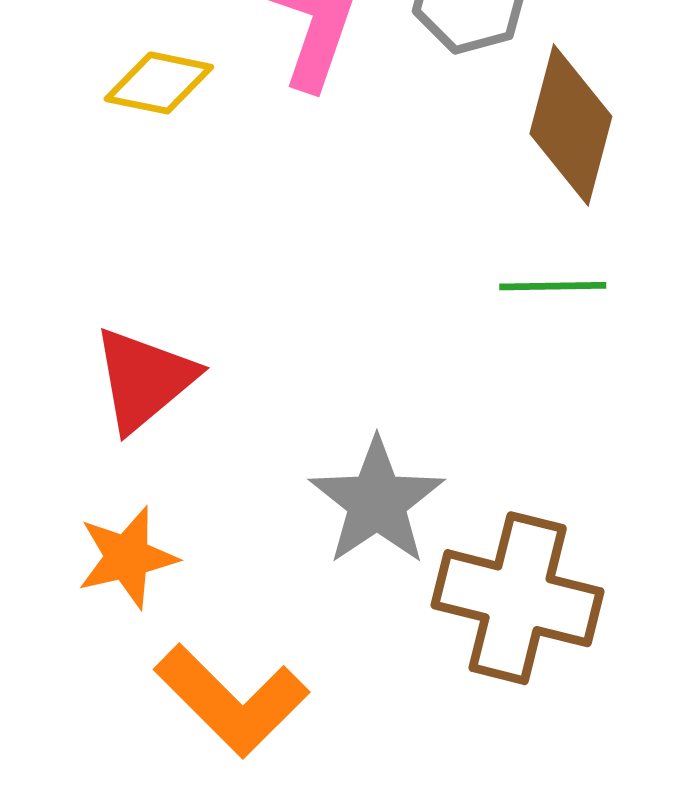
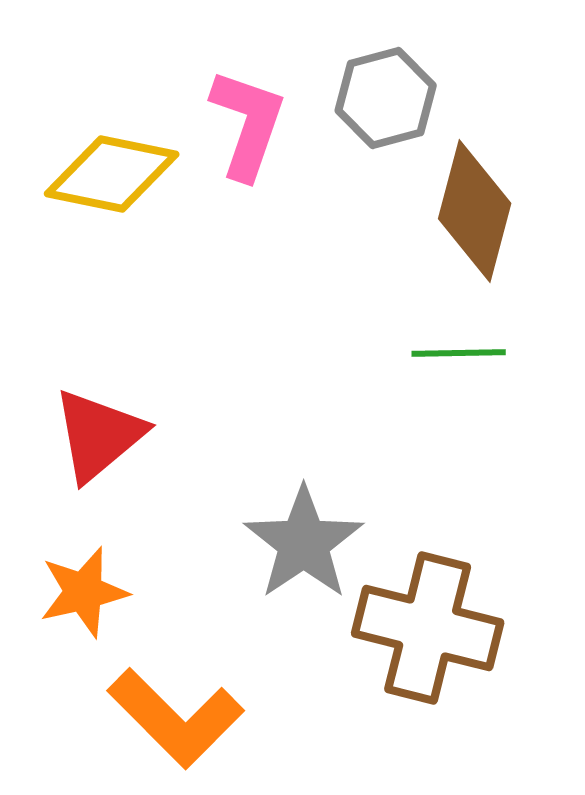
yellow diamond: (159, 83) -> (112, 174), size x1.4

